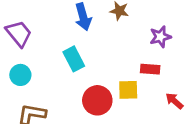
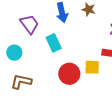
purple trapezoid: (19, 34) -> (30, 24), moved

